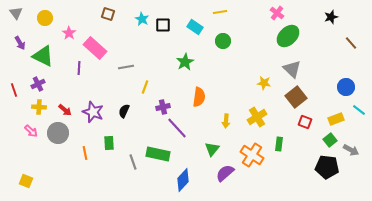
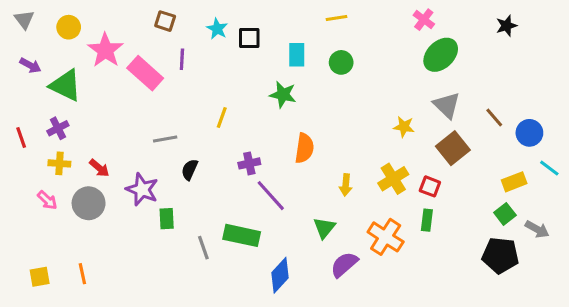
cyan rectangle: (195, 27) -> (297, 55), moved, turned 56
pink star: (69, 33) -> (105, 50), size x1.6
purple arrow: (20, 43) -> (30, 65), turned -32
brown line: (351, 43) -> (494, 118), moved
green star: (185, 62) -> (283, 95), turned -30
gray line: (126, 67) -> (165, 139), moved
purple line: (79, 68) -> (182, 59), moved
yellow line: (145, 87) -> (222, 118), moved
purple star: (93, 112) -> (142, 189), moved
red square: (305, 122) -> (430, 186), moved
orange line: (85, 153) -> (82, 274), moved
yellow square: (26, 181) -> (40, 277), turned -32

